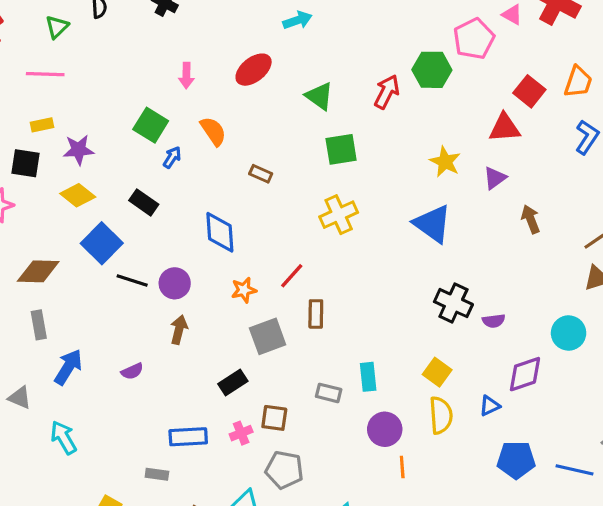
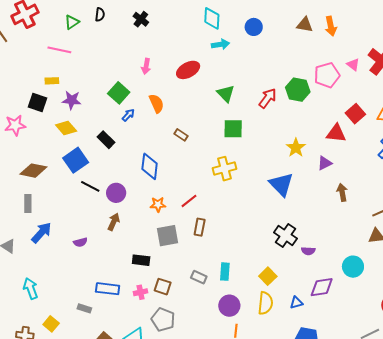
black rectangle: (233, 383) -> (141, 260), turned 30
cyan arrow: (63, 438) -> (31, 288), moved

